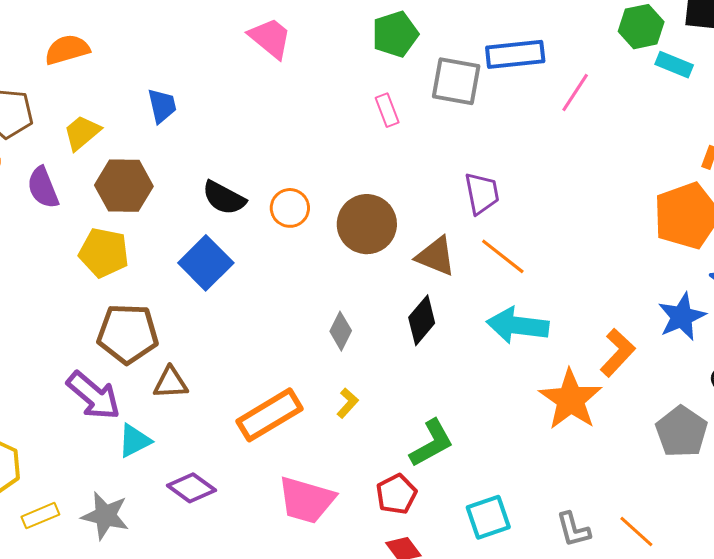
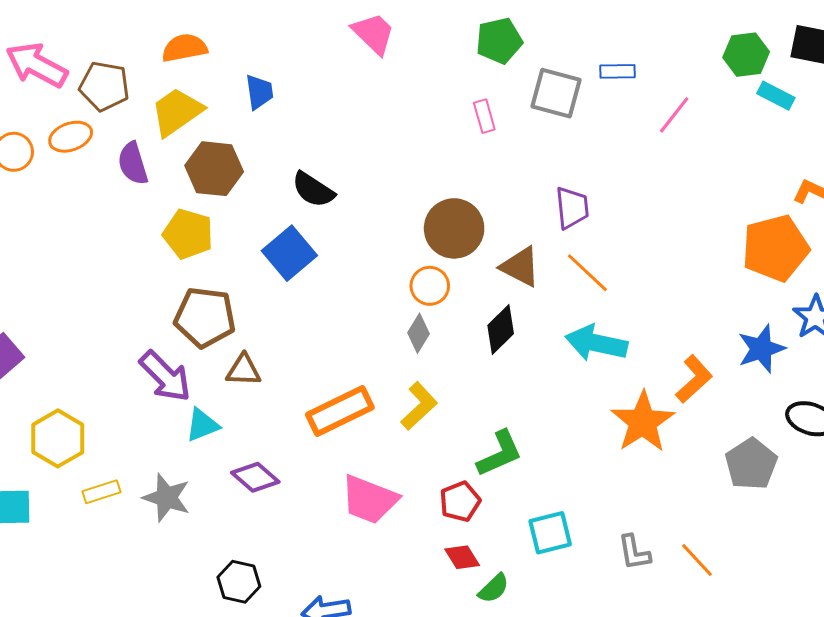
orange semicircle: (67, 50) -> (184, 48), moved
blue rectangle: (515, 54) -> (617, 71), size x0.6
yellow trapezoid: (82, 133) -> (177, 112), size x1.4
orange circle: (290, 208) -> (430, 286), moved
yellow L-shape: (348, 403) -> (419, 406), size x1.6

